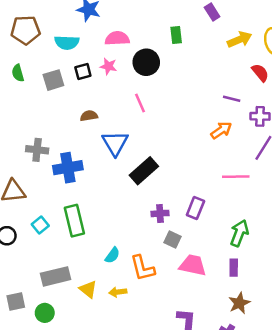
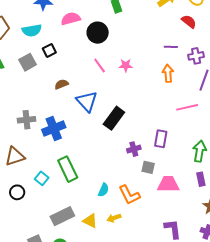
pink star: (108, 66) -> (126, 65), moved
orange arrow: (221, 130) -> (168, 73), turned -48

